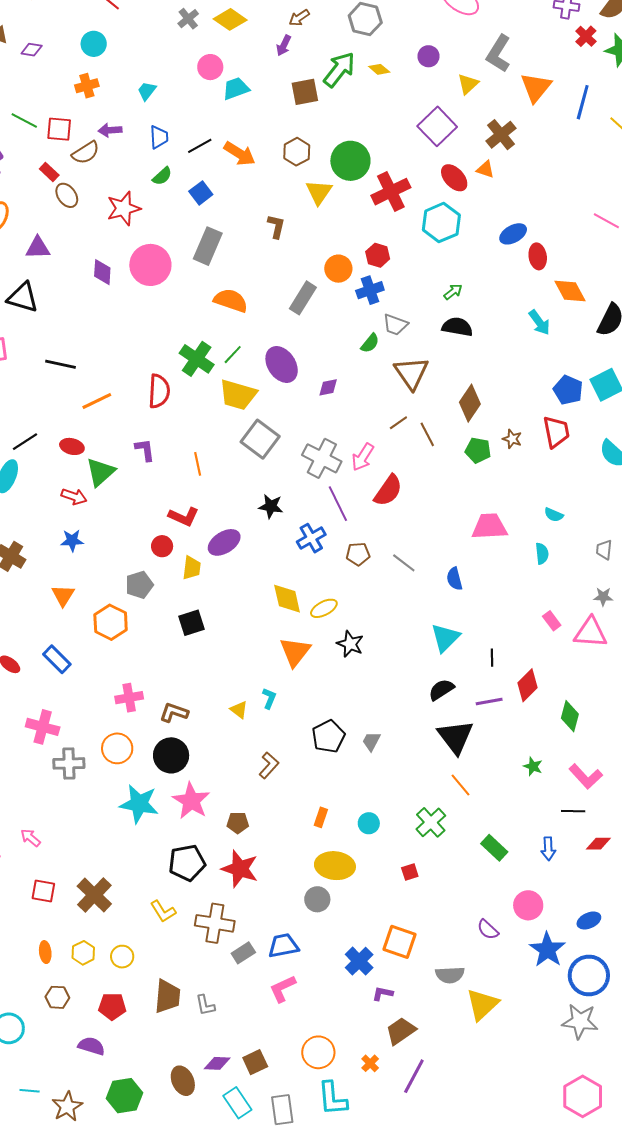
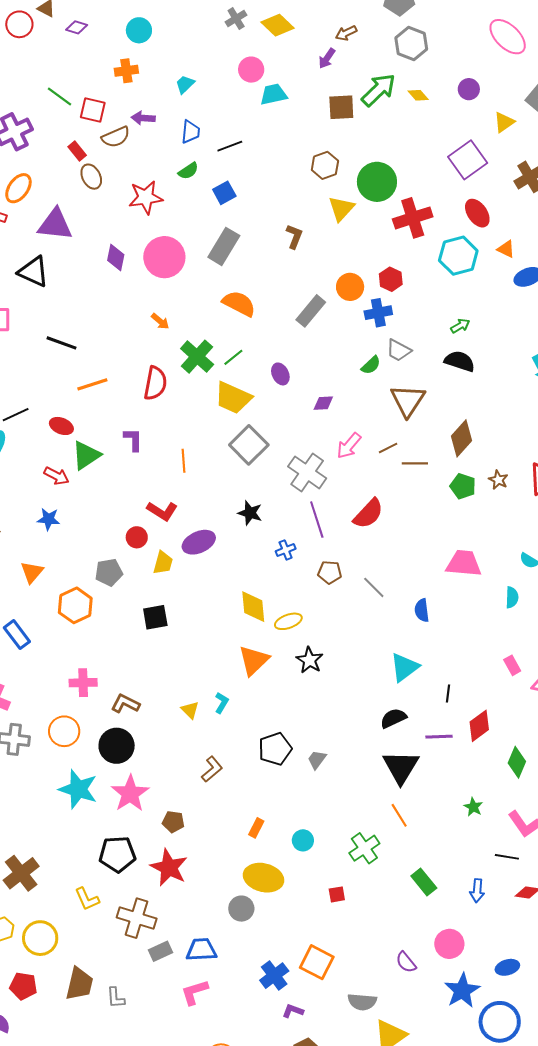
orange arrow: (240, 154) -> (160, 321), moved, size x0.6
orange triangle: (485, 169) -> (506, 249), moved
purple triangle: (38, 248) -> (55, 224), size x1.4
purple ellipse: (282, 364) -> (280, 374), size x0.6
brown line: (427, 434) -> (415, 463), turned -70
pink arrow: (363, 457) -> (349, 446), moved
blue cross: (311, 538) -> (286, 550), size x0.7
yellow circle: (122, 957) -> (40, 938), size x1.5

